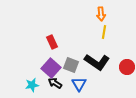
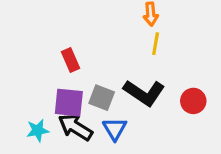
purple square: (51, 68) -> (69, 103), turned -36
black arrow: (55, 83) -> (75, 127), size x1.5

